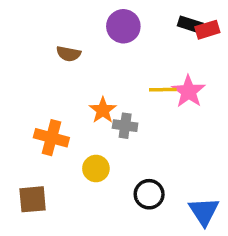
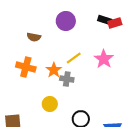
yellow line: (163, 90) -> (74, 58), moved, turned -35
orange cross: (51, 138) -> (26, 67), moved

